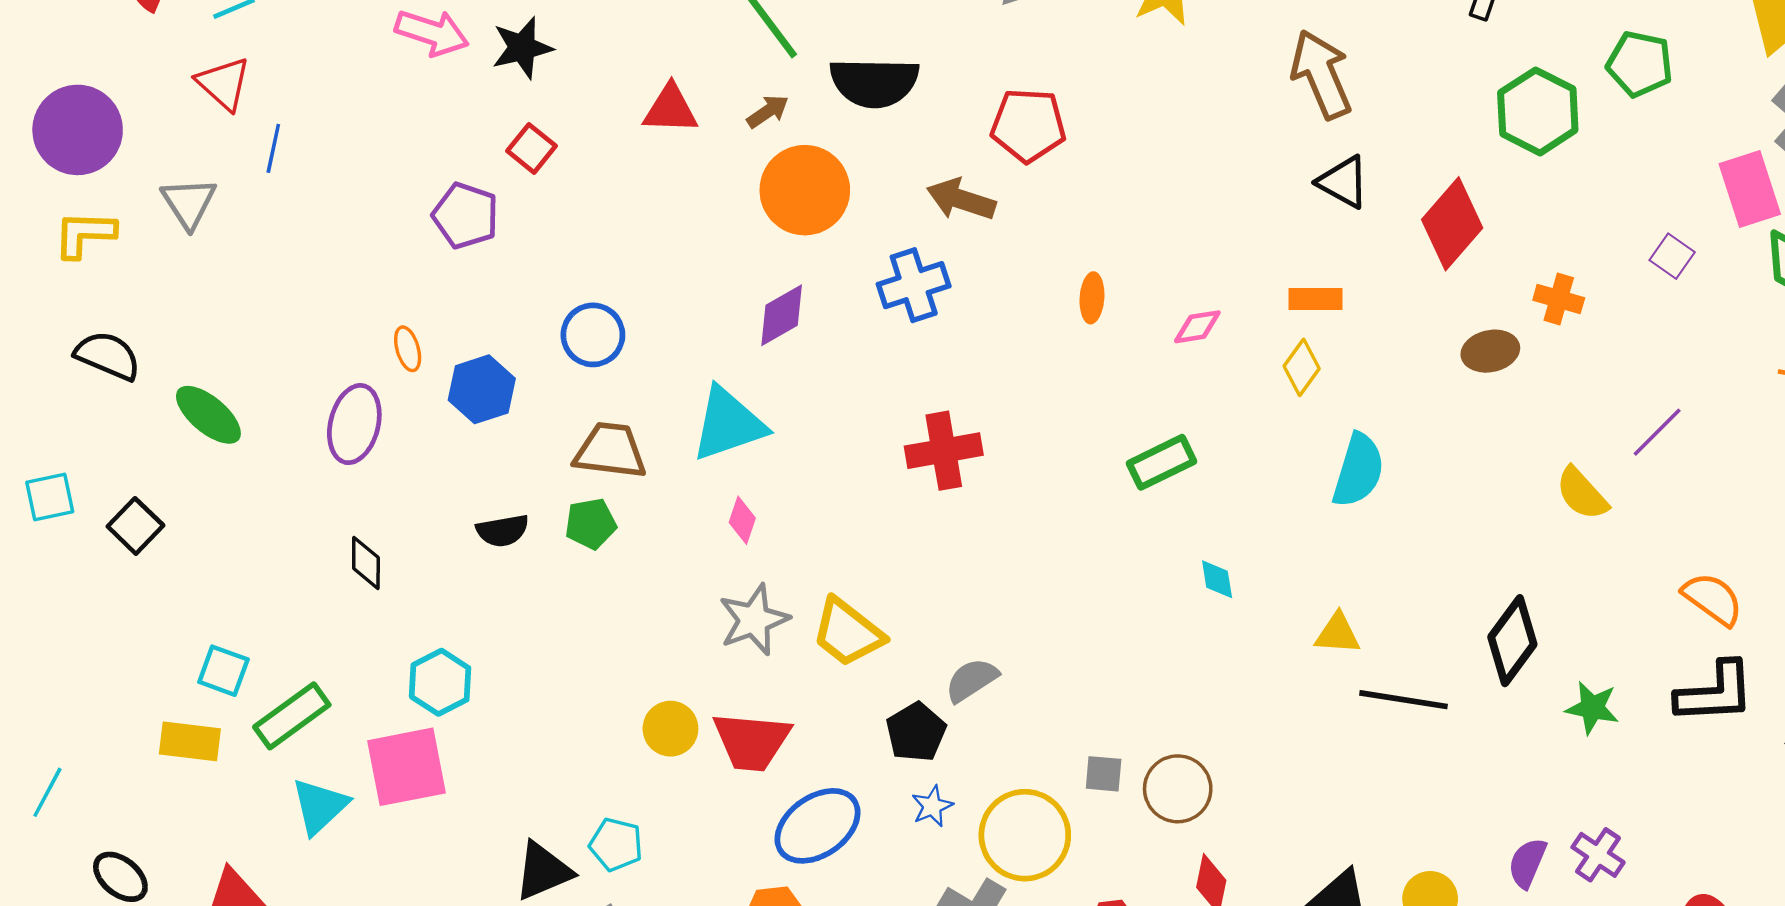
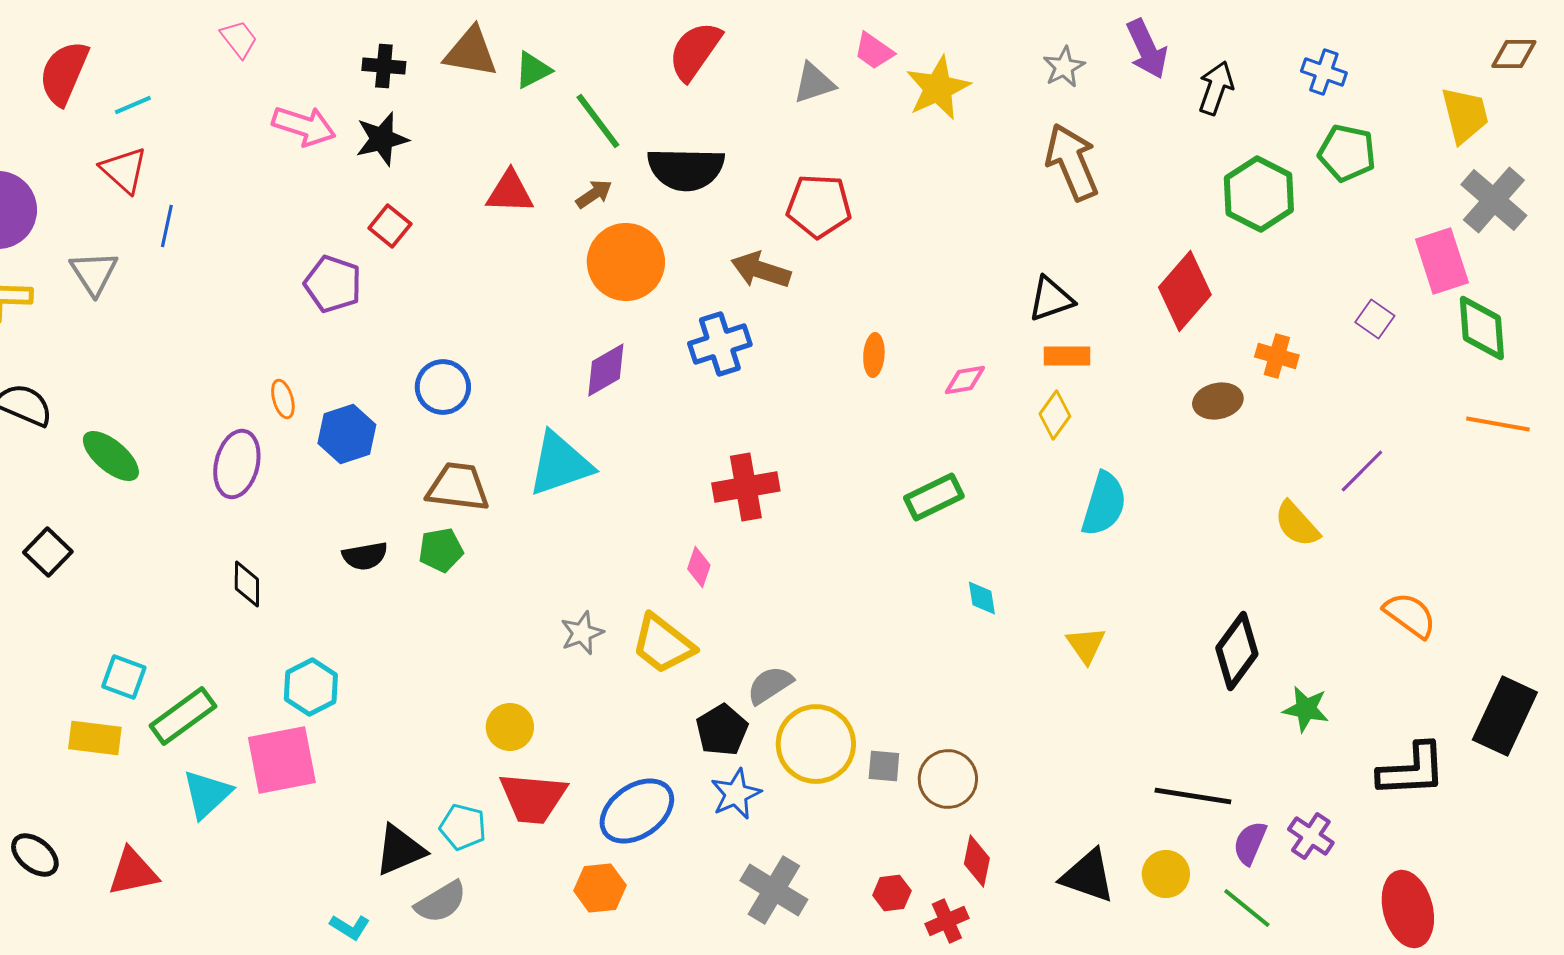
black triangle: (1343, 182) -> (1051, 299), moved, turned -48
pink diamond: (742, 520) -> (699, 567), moved
gray star: (754, 620) -> (582, 633), size x0.7
yellow triangle: (1337, 634) -> (1086, 645), turned 51
black L-shape: (1715, 693) -> (1412, 770), moved
black line: (1403, 700) -> (1193, 796), moved
red trapezoid: (752, 741) -> (533, 798), moved
blue star: (932, 806) -> (736, 794), size x1.4
yellow circle: (1025, 835) -> (816, 744), moved

